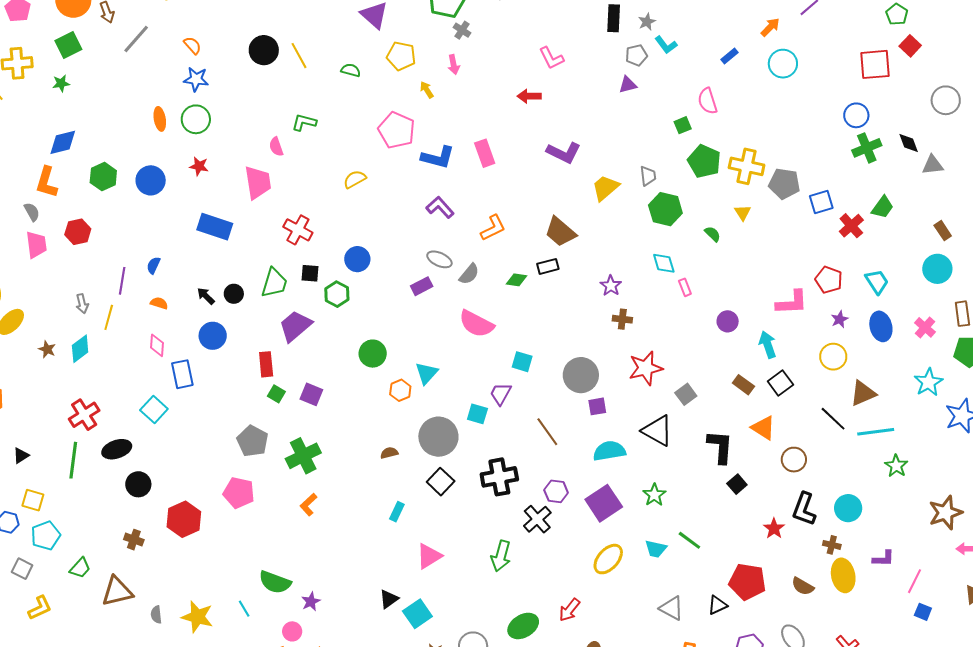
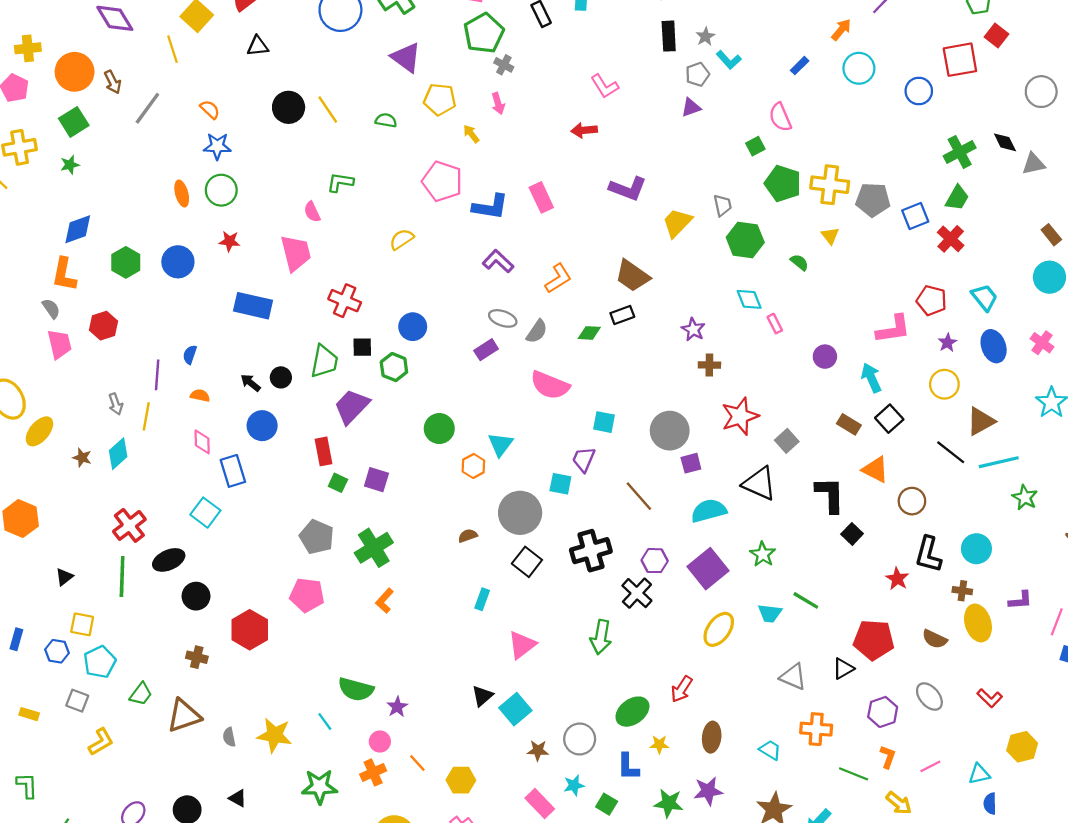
blue circle: (856, 115) -> (919, 91), moved
green trapezoid: (883, 207) -> (957, 198), moved

